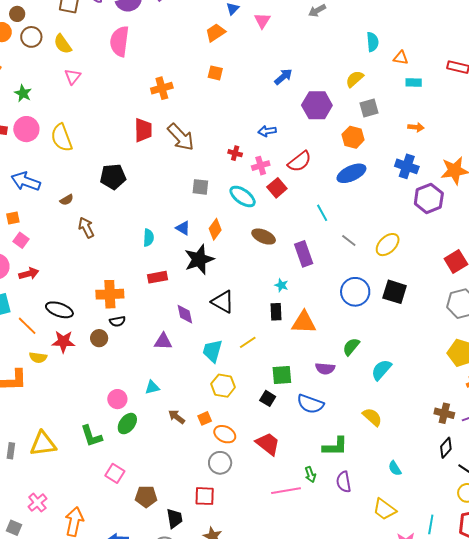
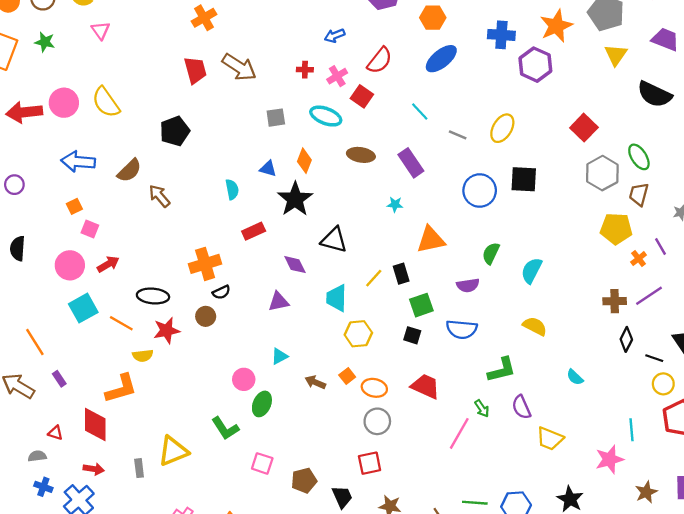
green star: (23, 93) -> (45, 42), moved
brown semicircle: (67, 200) -> (129, 170), size x1.6
black rectangle: (276, 312) -> (401, 274), moved
pink line: (286, 491) -> (459, 433), turned -36
yellow trapezoid: (384, 509) -> (550, 439), moved

